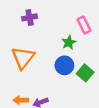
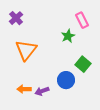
purple cross: (30, 17) -> (16, 18), moved, turned -32
blue circle: (64, 65) -> (66, 80), moved

